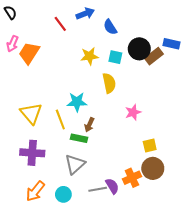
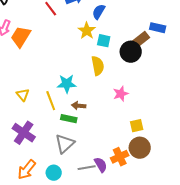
blue semicircle: (110, 27) -> (99, 12), turned 63
black circle: (139, 49) -> (131, 52), moved
yellow star: (89, 56) -> (87, 31), moved, turned -30
yellow triangle: (31, 113) -> (23, 95), size x0.6
brown arrow: (89, 125) -> (79, 106), turned 72
purple cross: (32, 153) -> (24, 133), turned 30

